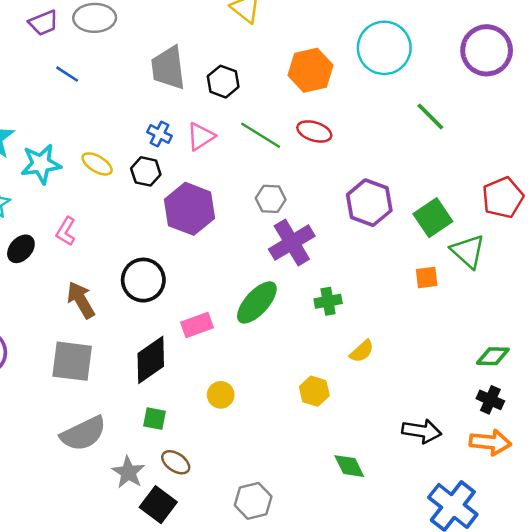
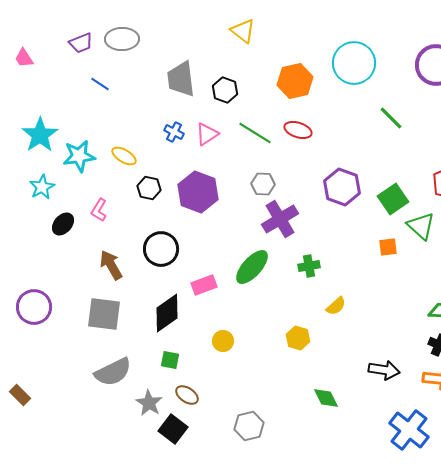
black hexagon: (146, 171) -> (149, 188), moved

